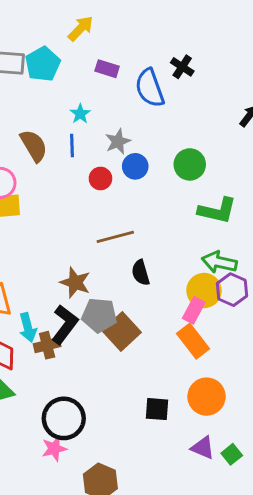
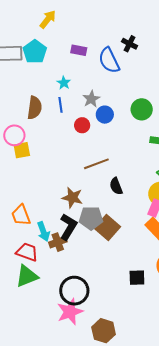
yellow arrow: (81, 29) -> (48, 19), moved
brown semicircle: (34, 146) -> (35, 108), turned 45
pink star: (54, 449) -> (70, 312), size x1.5

